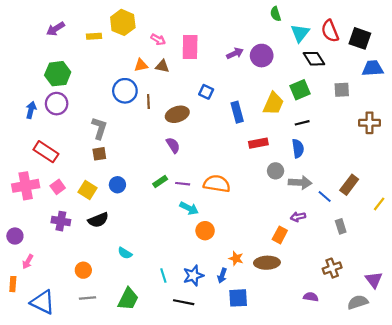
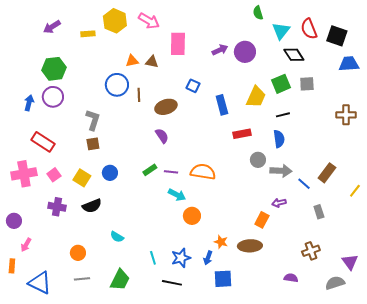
pink arrow: (158, 40) -> (149, 21), moved, size x1.5
gray square: (342, 90) -> (307, 84), moved

